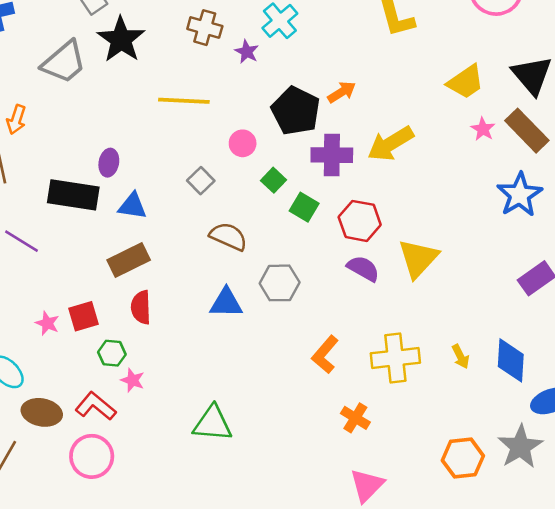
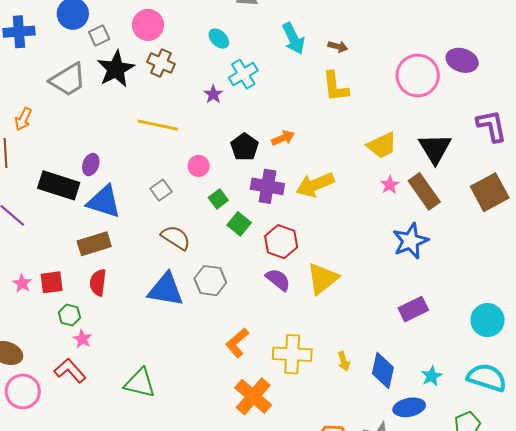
brown cross: (205, 28) -> (161, 63), moved
black pentagon: (296, 111) -> (245, 147), size x0.7
blue triangle: (132, 206) -> (104, 202), size x1.5
blue triangle: (226, 303) -> (166, 290), size x1.4
red L-shape: (96, 406) -> (70, 371), moved
orange cross: (355, 418) -> (253, 396), size x1.6
pink circle: (92, 456) -> (23, 391), moved

